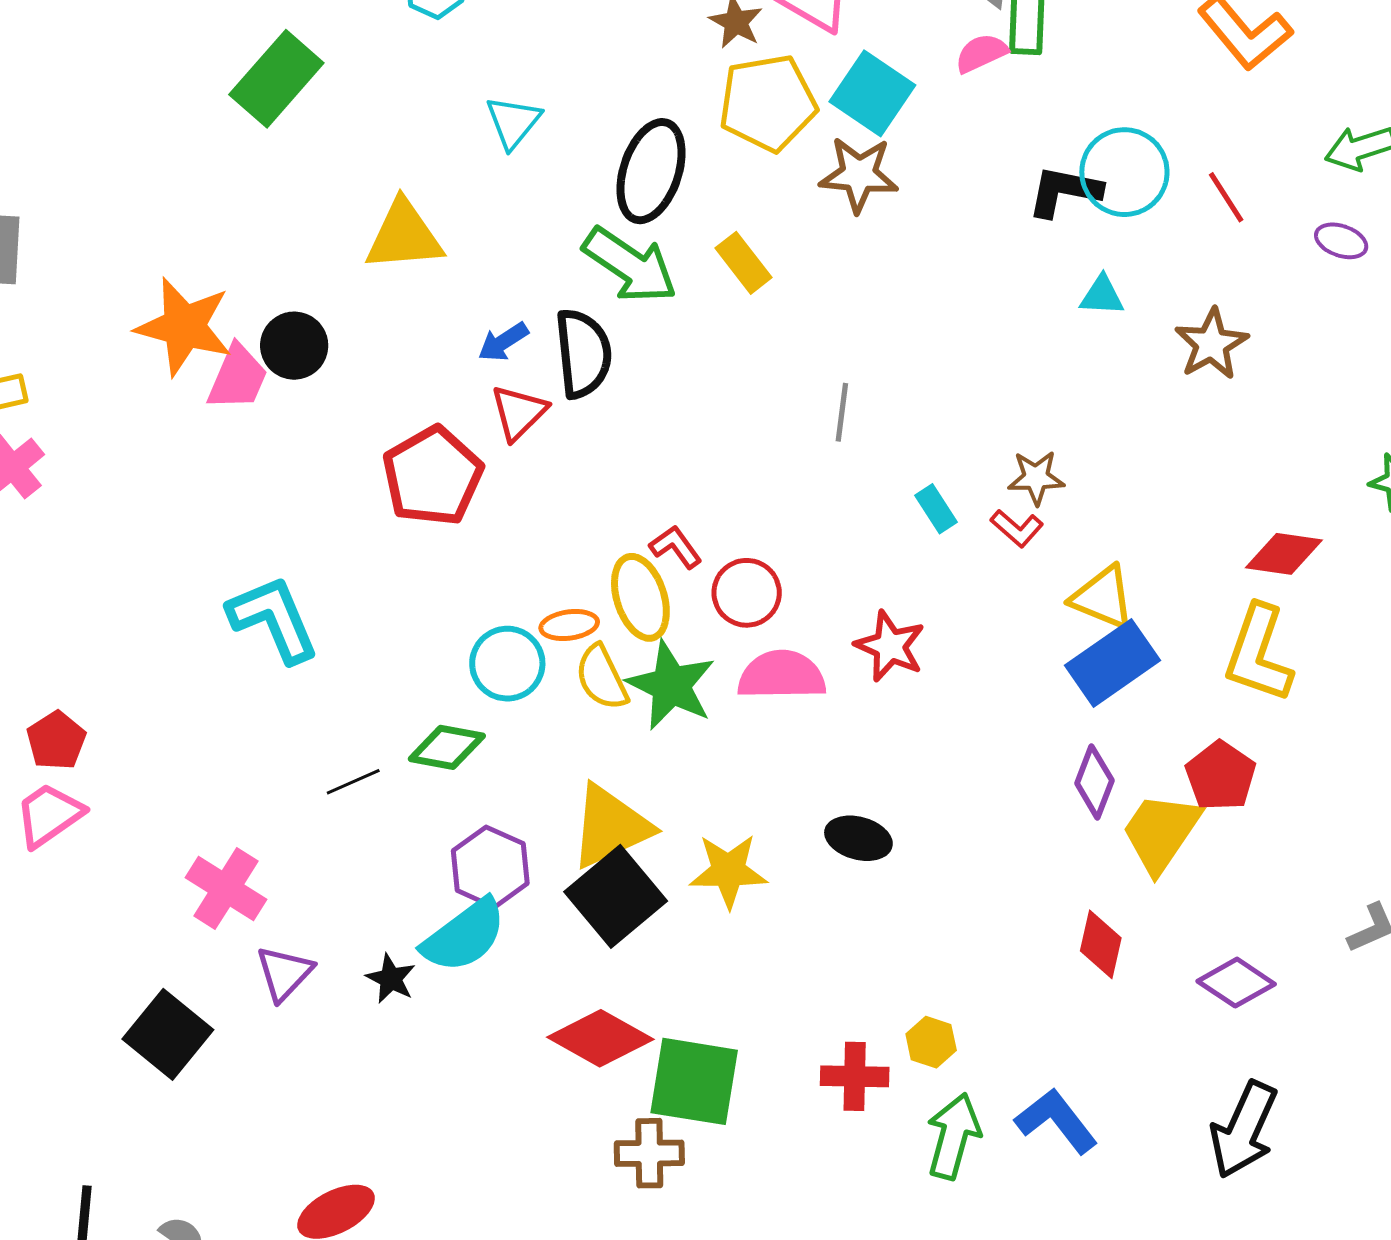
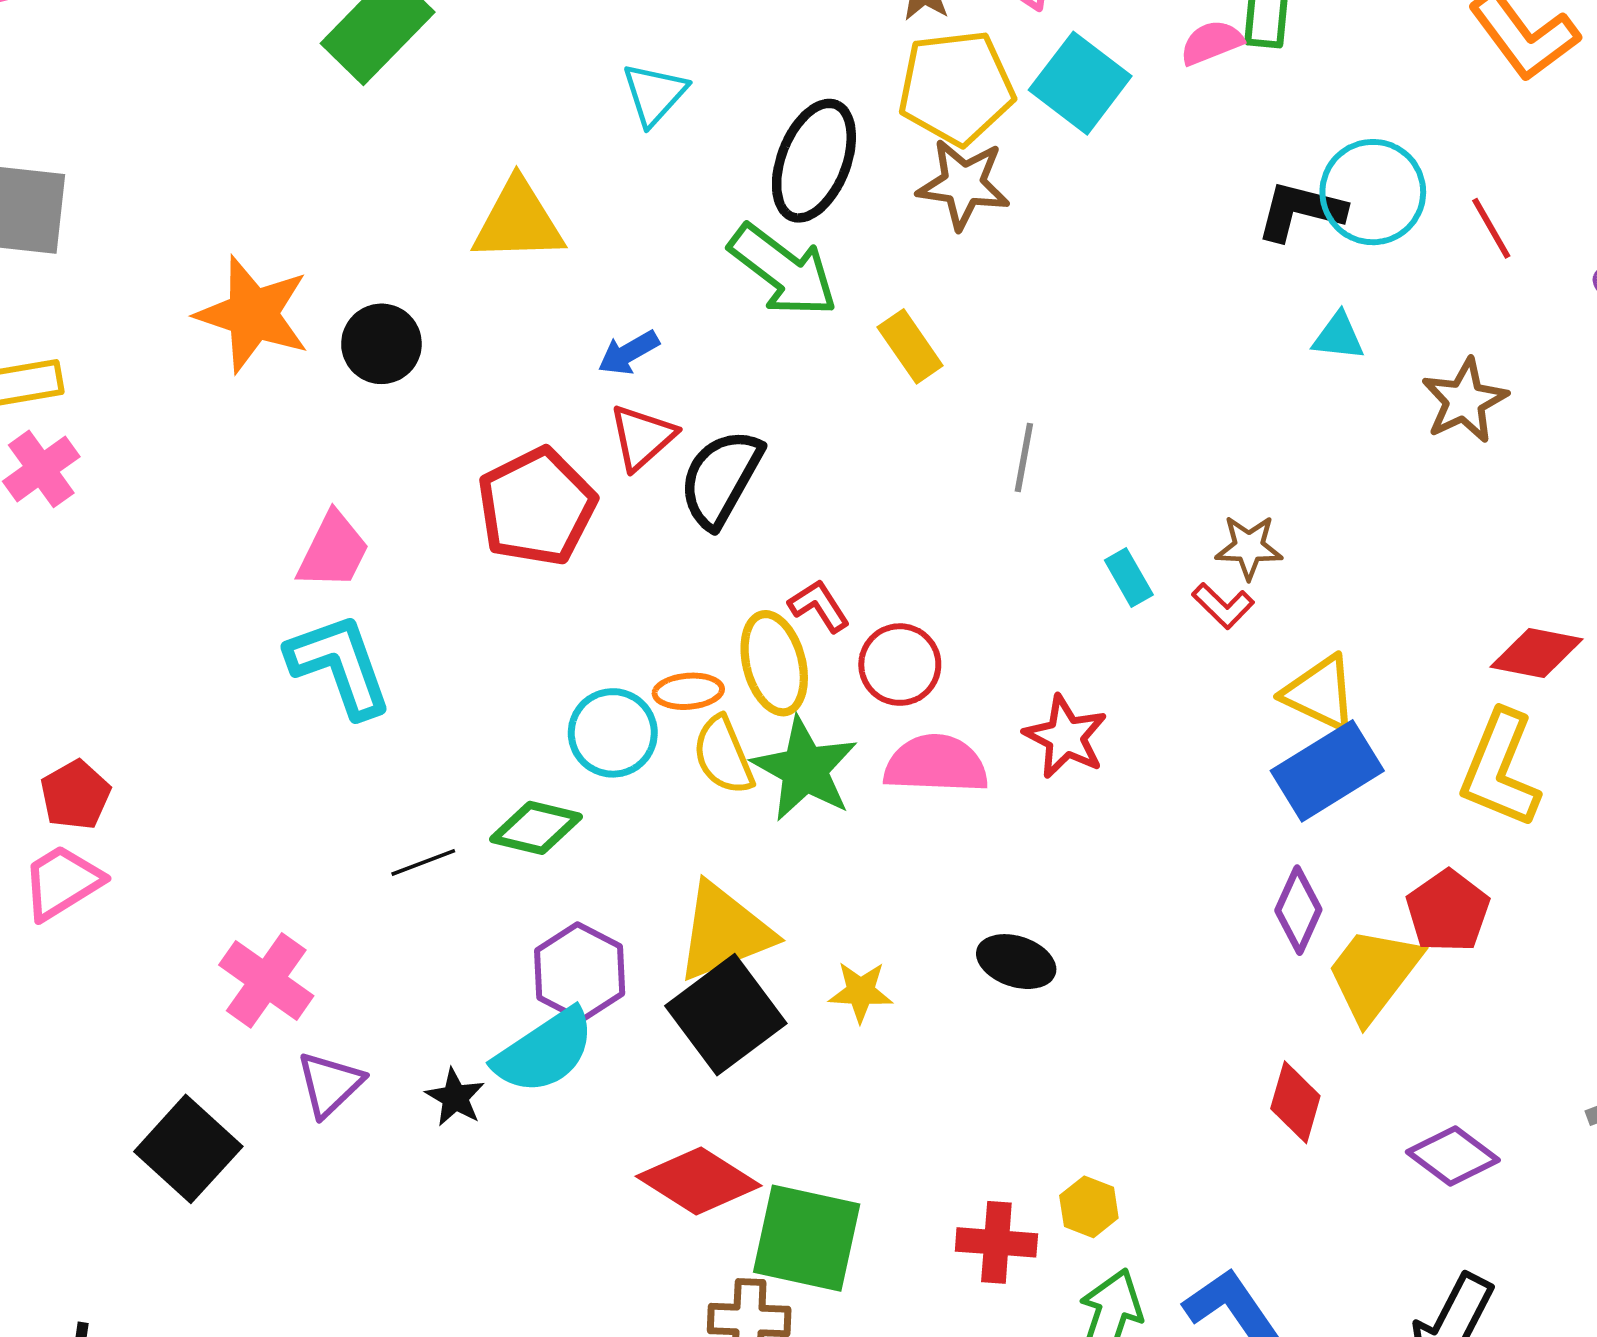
brown star: (859, 175) -> (964, 184), moved
yellow rectangle: (744, 263) -> (910, 346), moved
black semicircle: (583, 353) -> (721, 478), moved, turned -148
pink trapezoid: (238, 378) -> (333, 551), moved
yellow star: (728, 871) -> (861, 992), size x0.7

